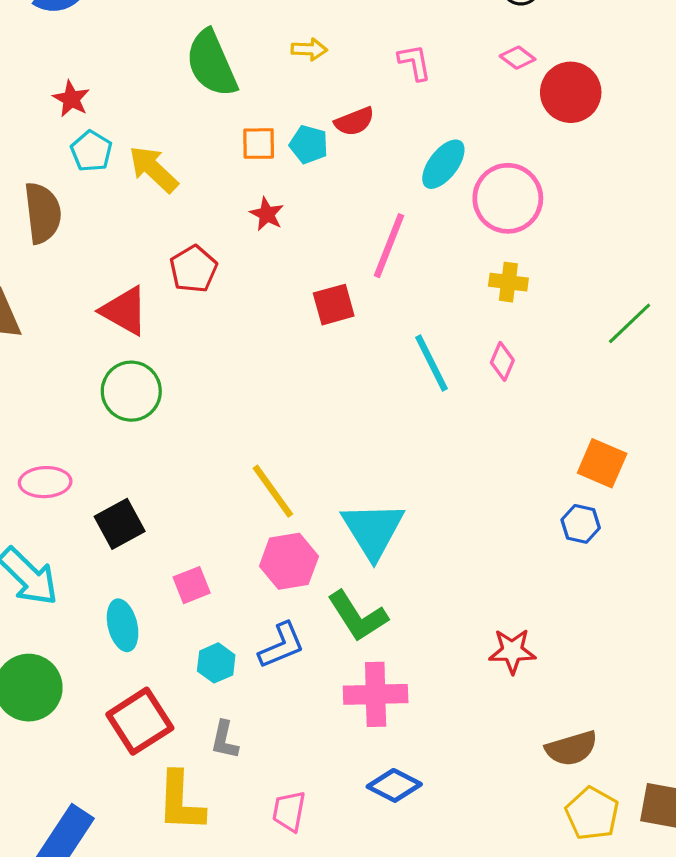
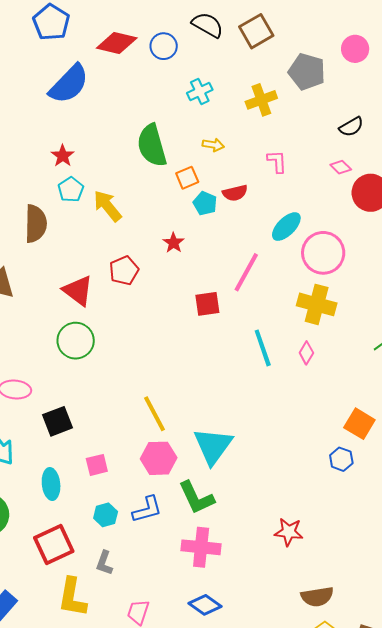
orange square: (259, 144) -> (187, 178), moved, turned -30
yellow cross: (508, 282) -> (317, 304), size x1.6

